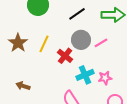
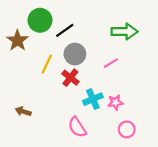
black line: (77, 14) -> (65, 30), moved
gray circle: (81, 40) -> (75, 54), moved
brown star: (18, 43) -> (17, 41), moved

